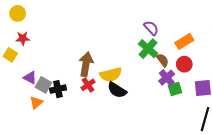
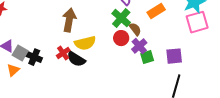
brown arrow: (86, 64) -> (69, 20), moved
red circle: (184, 64) -> (121, 38), moved
black cross: (58, 89) -> (34, 57), turned 35
black semicircle: (117, 90) -> (76, 59), moved

